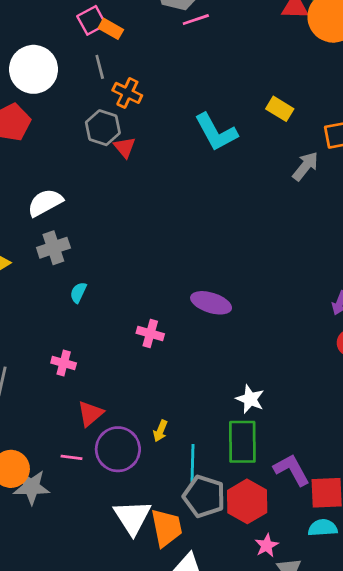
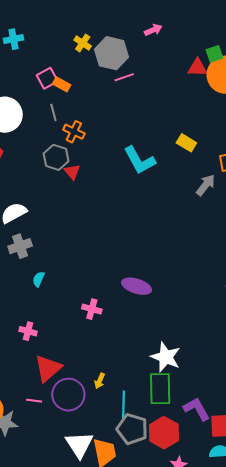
white star: (250, 399) -> (166, 357), size x1.4
red triangle: (90, 414) -> (48, 368), size x1.4

